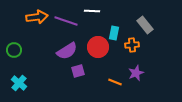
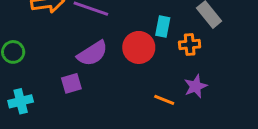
purple square: (78, 71) -> (71, 83), moved
cyan cross: (19, 83) -> (21, 101), turned 35

